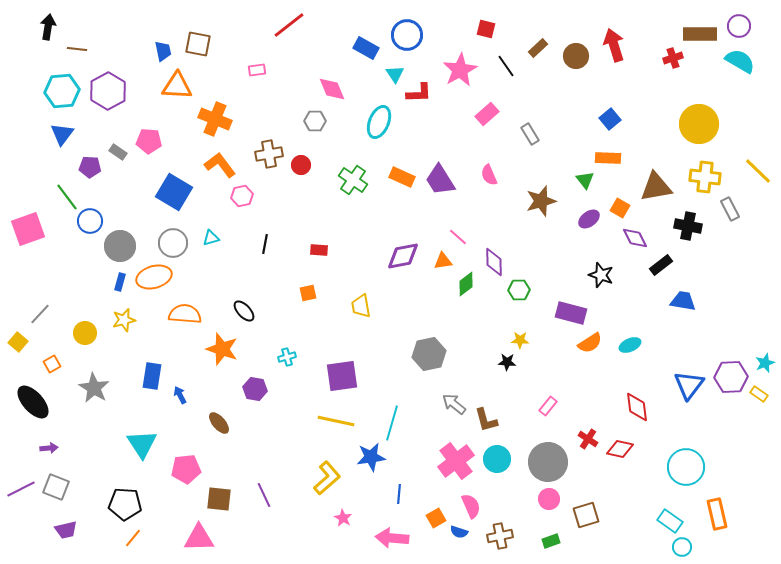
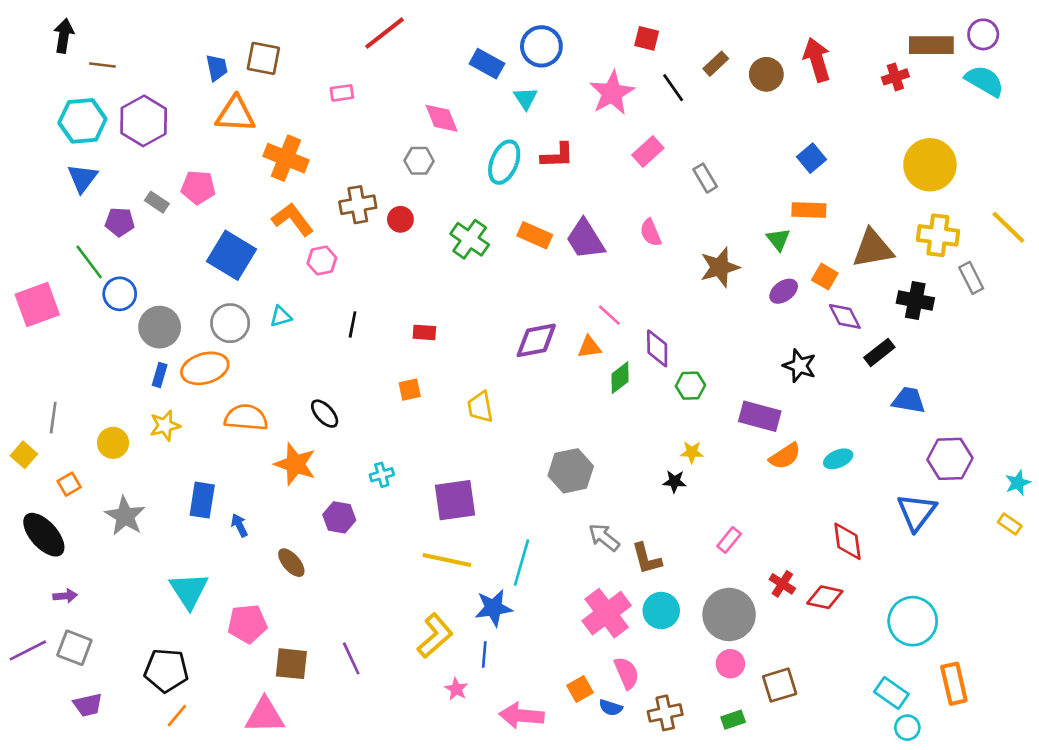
red L-shape: (419, 93) -> (557, 155), moved
gray line: (40, 314) -> (53, 418), turned -35
purple hexagon: (731, 377) -> (950, 459), moved
blue line: (399, 494) -> (484, 654), moved

